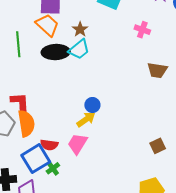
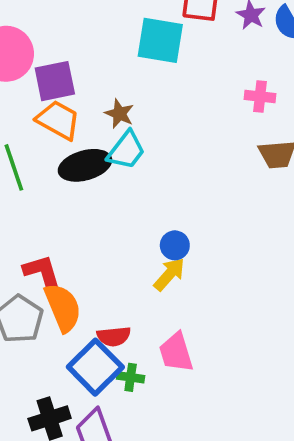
pink cross: (142, 30) -> (260, 97), moved
pink trapezoid: (77, 144) -> (176, 352), moved, turned -35
green cross: (53, 168) -> (131, 377), turned -32

